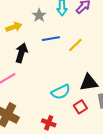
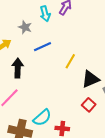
yellow line: (75, 45) -> (70, 61), moved
cyan semicircle: (61, 92) -> (42, 118), moved

